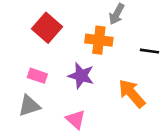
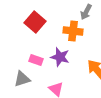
pink rectangle: (37, 76) -> (36, 60), moved

